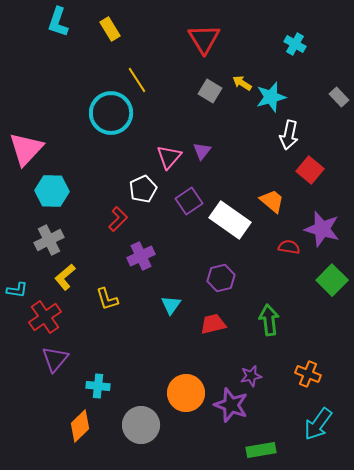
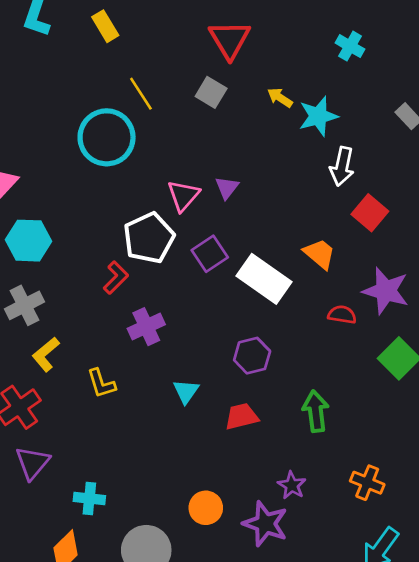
gray square: (210, 91) -> (211, 92), moved
white pentagon: (143, 189) -> (149, 238), size x1.4
purple star: (251, 376) -> (292, 485), turned -30
orange circle: (186, 393) -> (206, 508), size x0.7

